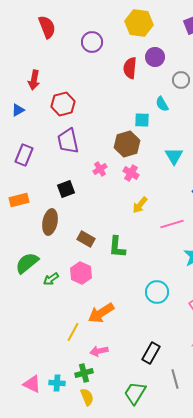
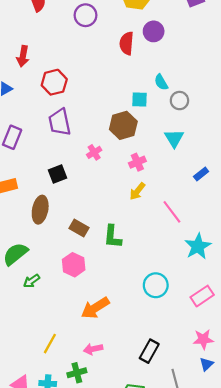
gray circle: (181, 80) -> (179, 101), moved
pink cross: (131, 173) -> (137, 162), moved, turned 35
pink line: (172, 224) -> (172, 212), turned 70
green arrow: (51, 279) -> (32, 281), moved
yellow line: (73, 332) -> (50, 344), moved

